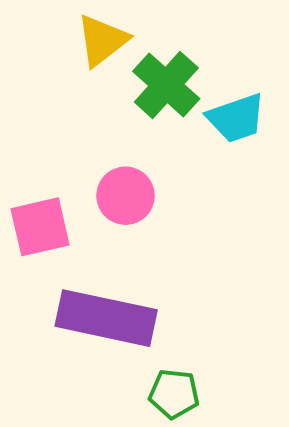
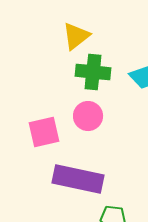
green cross: (166, 85) -> (93, 72), moved, turned -36

